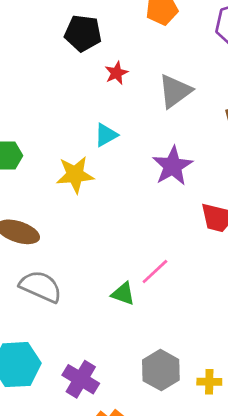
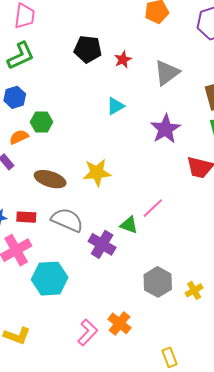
black pentagon: (83, 33) -> (88, 49), moved
yellow star: (75, 175) -> (97, 173), moved
purple cross: (81, 379) -> (102, 244), moved
yellow cross: (209, 382) -> (194, 290), turned -30

